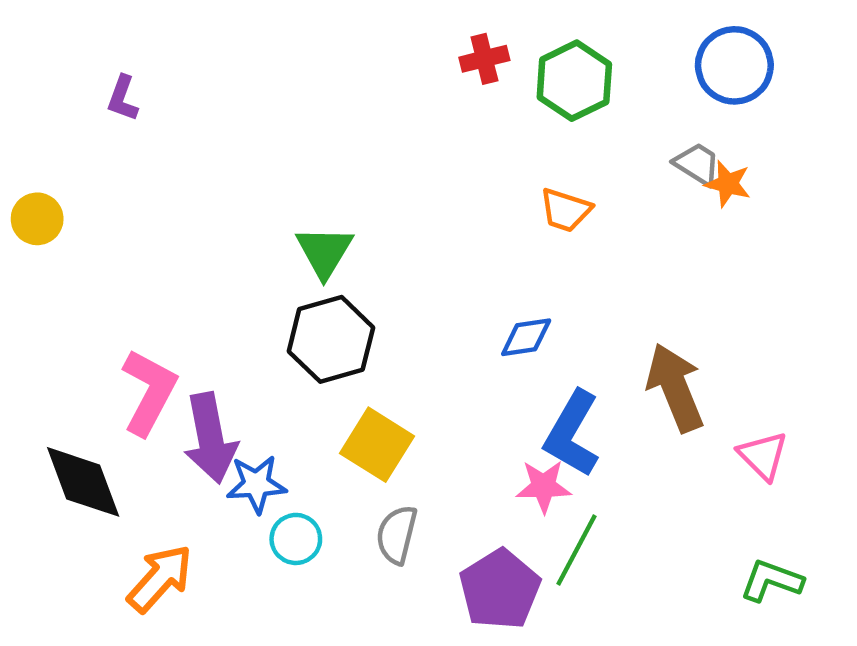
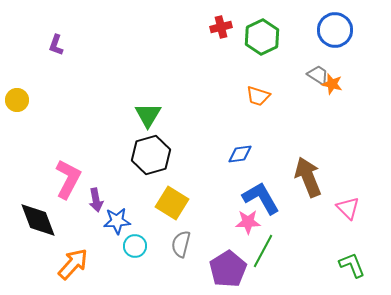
blue L-shape: (572, 434) -> (261, 198), turned 120
purple arrow: (210, 438) -> (96, 200), size x0.6
green L-shape: (772, 581) -> (352, 265), turned 48

